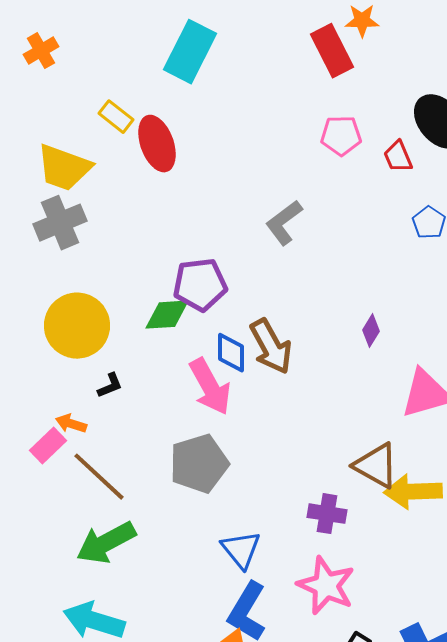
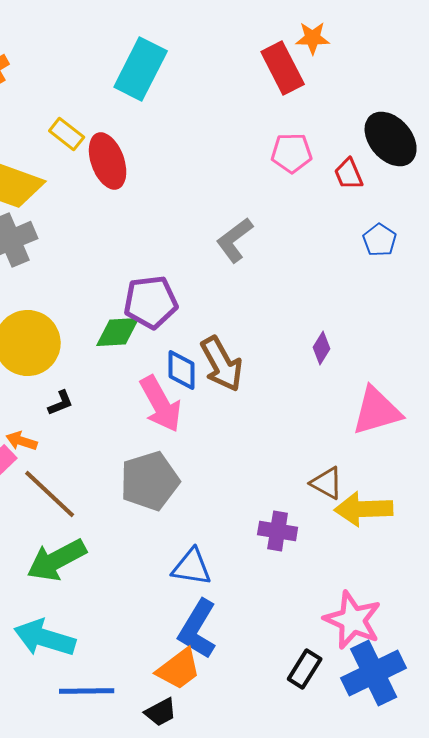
brown triangle: (376, 466) -> (327, 483), size x0.7
blue triangle: (241, 550) -> (192, 567), turned -42
pink star: (326, 586) -> (353, 620), moved

